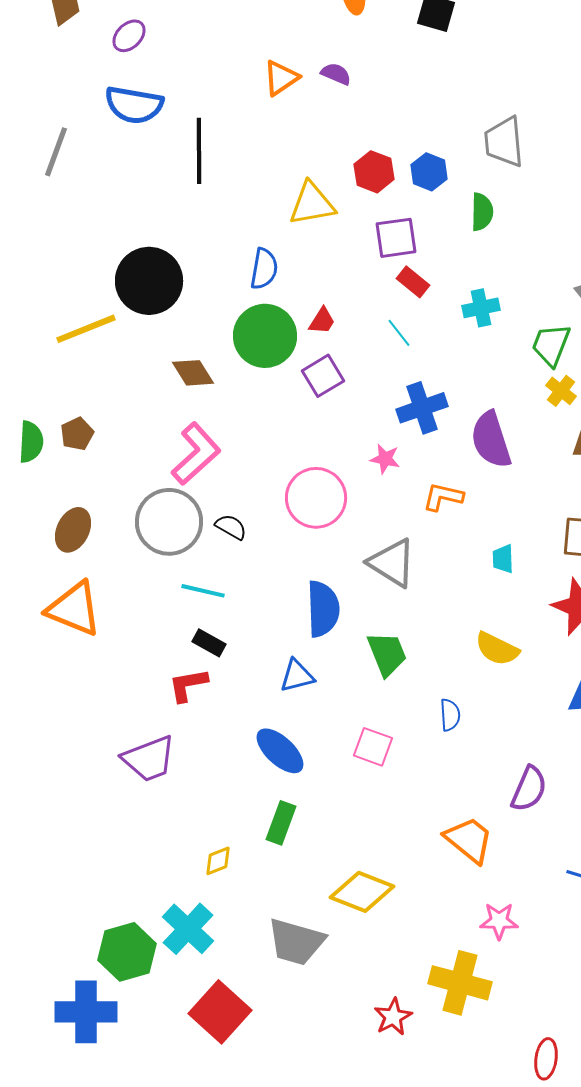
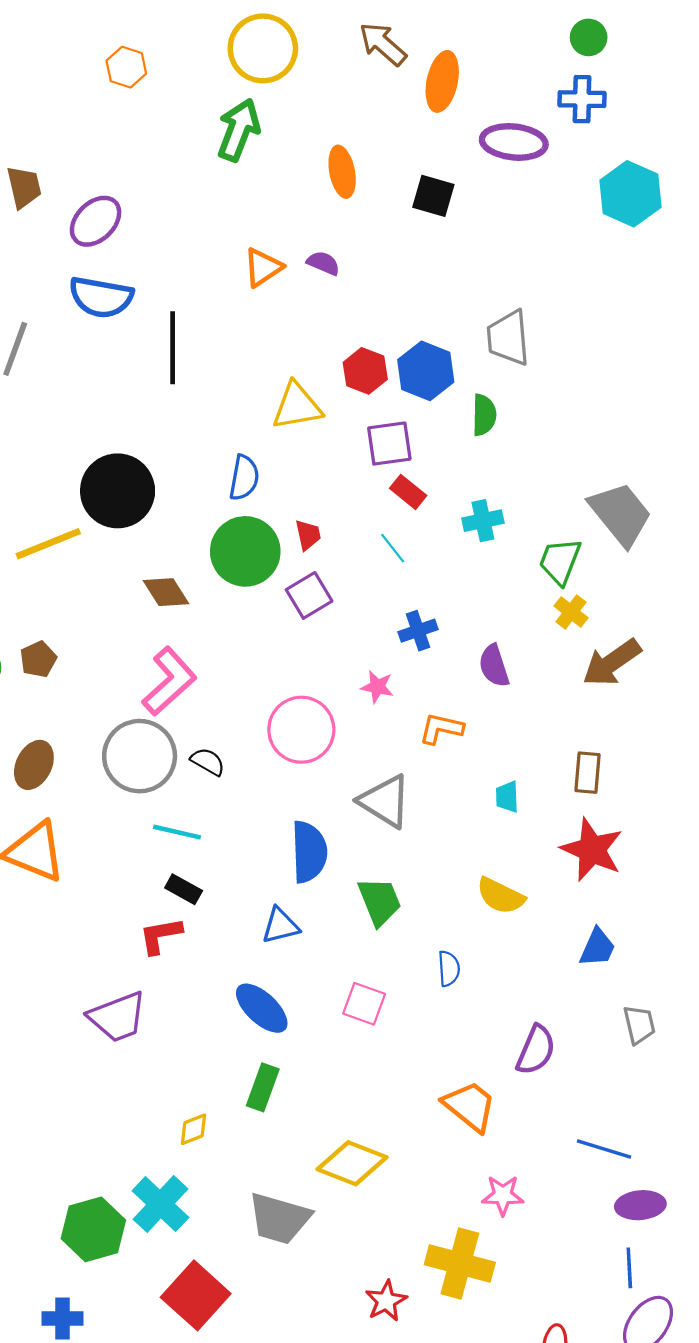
purple ellipse: (129, 36) -> (96, 221), size x1.4
blue hexagon: (429, 172) -> (426, 371), size x1.4
red trapezoid: (322, 321) -> (308, 535), turned -44
blue cross: (422, 408) -> (418, 631), size x0.7
purple semicircle: (491, 440) -> (494, 666), size x0.7
blue cross: (86, 1012) -> (63, 1319), moved, size x0.6

